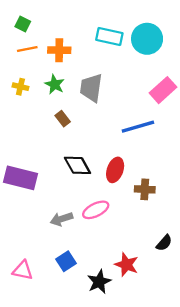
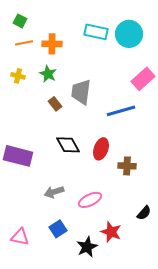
gray trapezoid: (91, 88) -> (81, 92), moved
pink ellipse: (96, 210) -> (90, 200), moved

